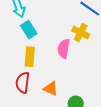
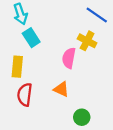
yellow rectangle: (30, 57) -> (17, 67), moved
orange triangle: (51, 89) -> (61, 89), moved

